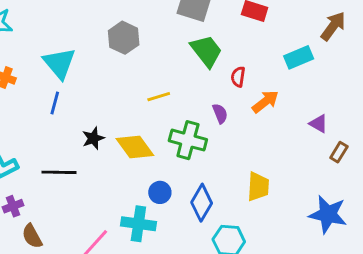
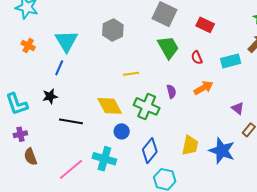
red semicircle: (238, 77) -> (197, 58), moved, turned -40
black star: (93, 138) -> (50, 96), moved
black line: (59, 172) -> (71, 121), moved
blue circle: (160, 192) -> (122, 131), moved
blue star: (328, 214) -> (222, 151), moved

